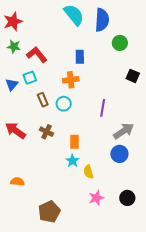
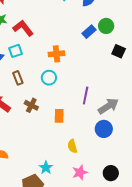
green circle: (120, 43) -> (106, 26), moved
blue rectangle: (80, 57) -> (89, 32), moved, turned 48
brown rectangle: (43, 100) -> (18, 78), moved
purple line: (103, 108) -> (86, 96), moved
cyan star: (72, 161) -> (46, 168), moved

